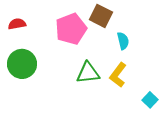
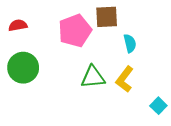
brown square: (101, 16) -> (107, 17), turned -30

